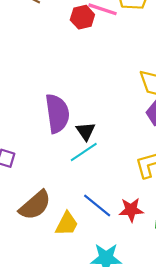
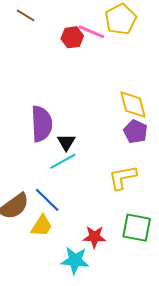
blue line: (97, 205) -> (47, 200), moved
red star: (131, 210) -> (94, 237), moved

